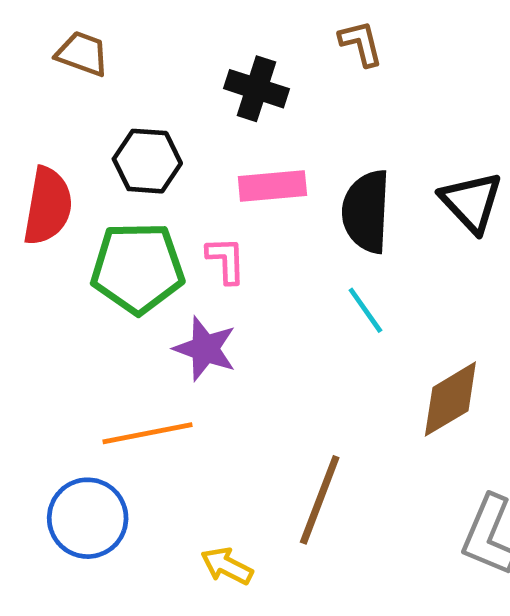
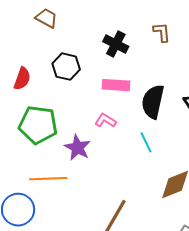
red semicircle: (48, 206) -> (22, 79), size x0.7
pink L-shape: (226, 260) -> (105, 120), moved, turned -65
green pentagon: (138, 268) -> (38, 125), moved

